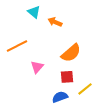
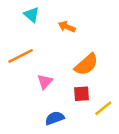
cyan triangle: (34, 12) -> (32, 15), moved
blue semicircle: (60, 97) -> (55, 118), moved

